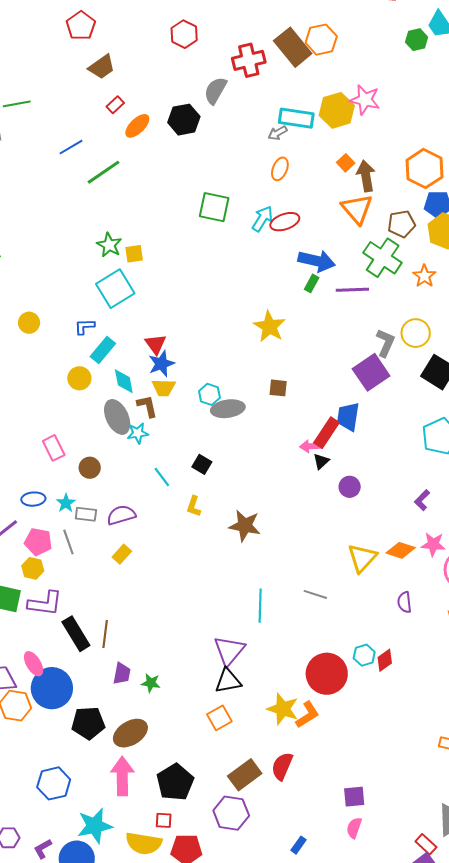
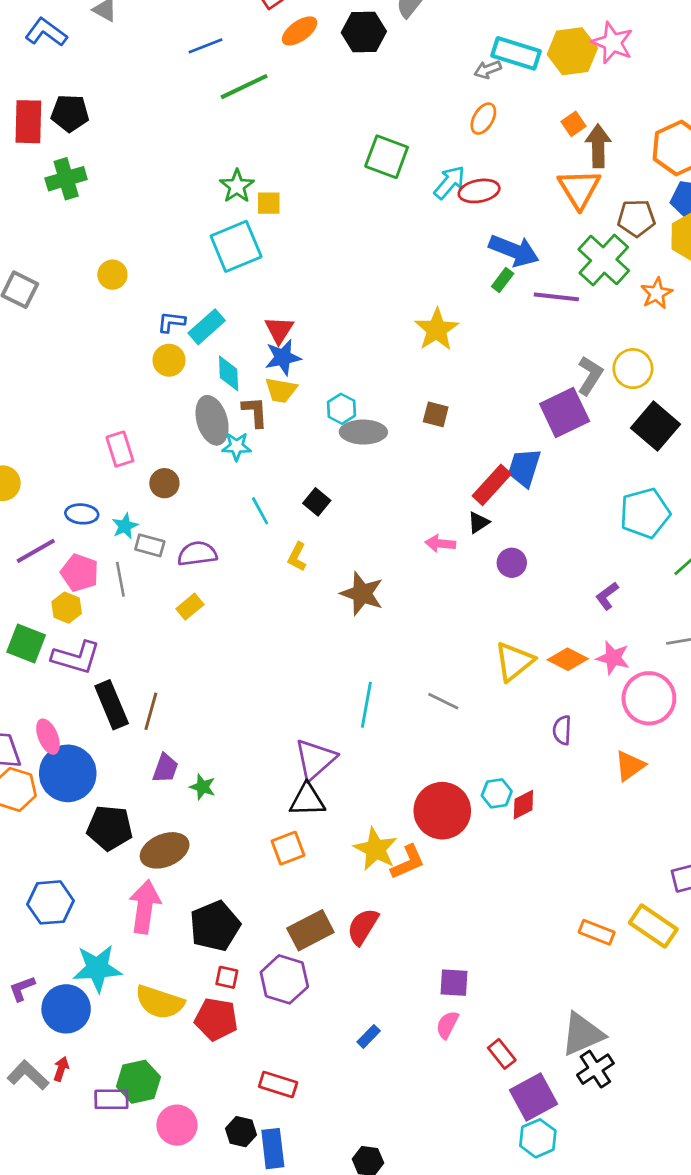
blue L-shape: (85, 327) -> (171, 322), moved
pink arrow: (311, 446) -> (440, 543), moved
red square: (164, 820) -> (227, 977), moved
red rectangle: (426, 844) -> (502, 1054), moved

